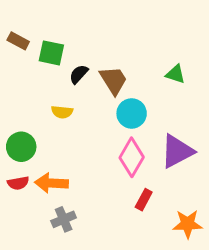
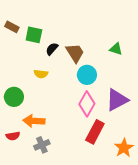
red semicircle: (18, 183) -> (13, 136), moved
red rectangle: (144, 200) -> (95, 132), size x1.6
orange star: (188, 224) -> (124, 148), turned -30

